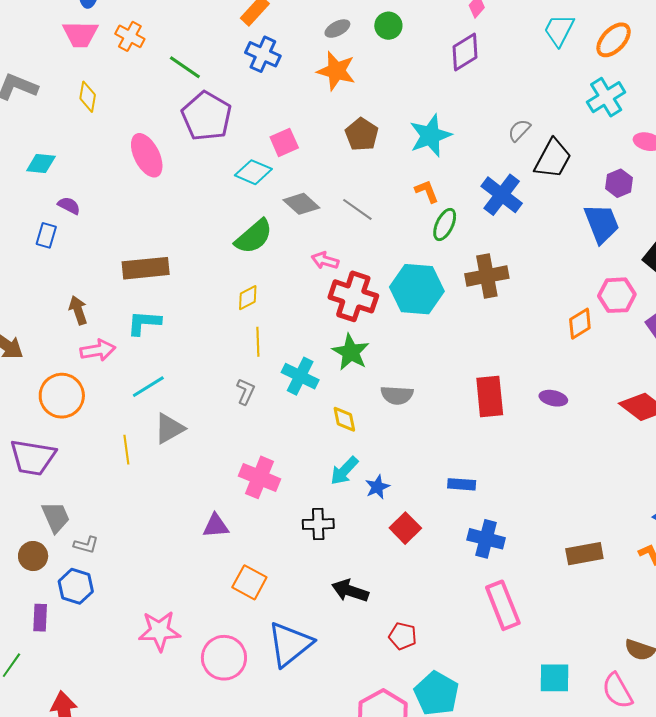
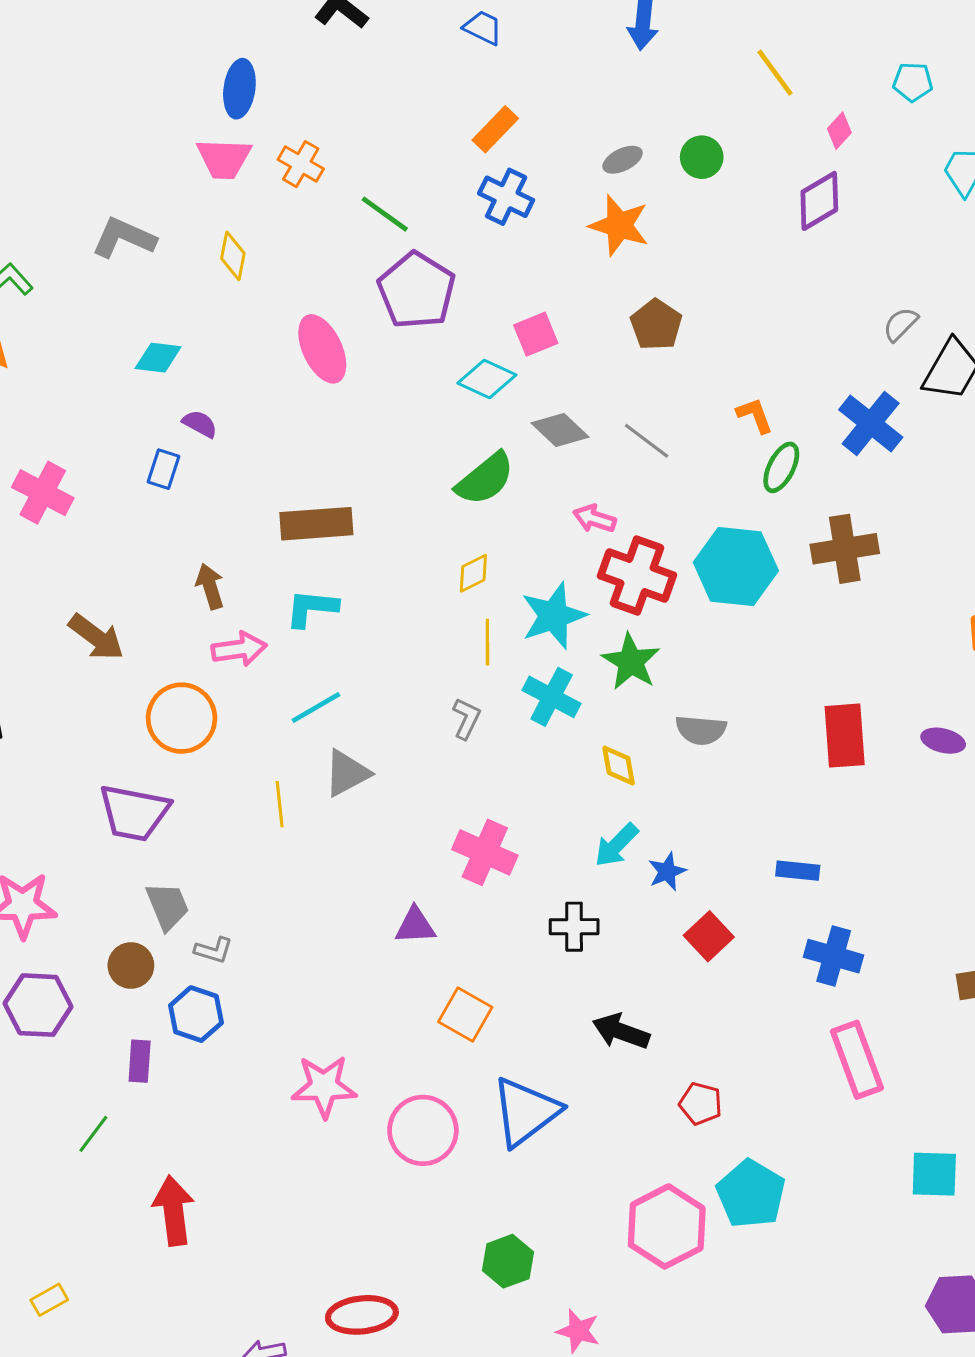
cyan star: (430, 136) -> (554, 616), moved

